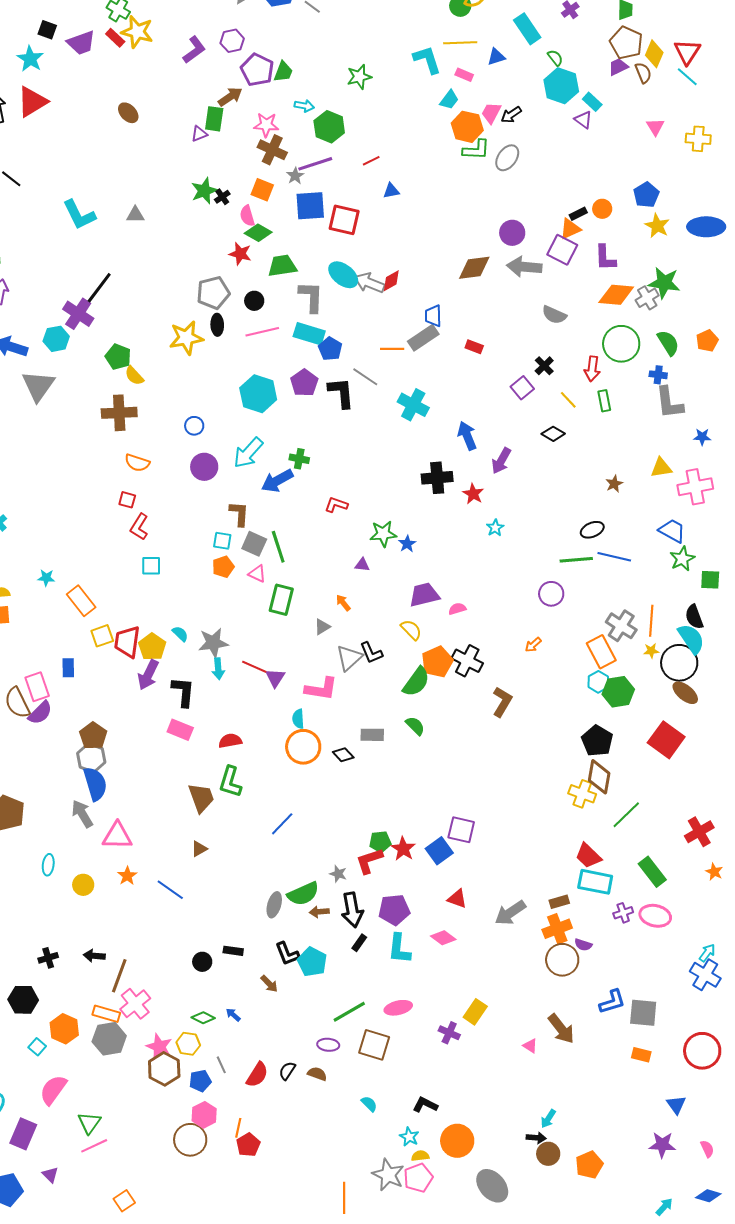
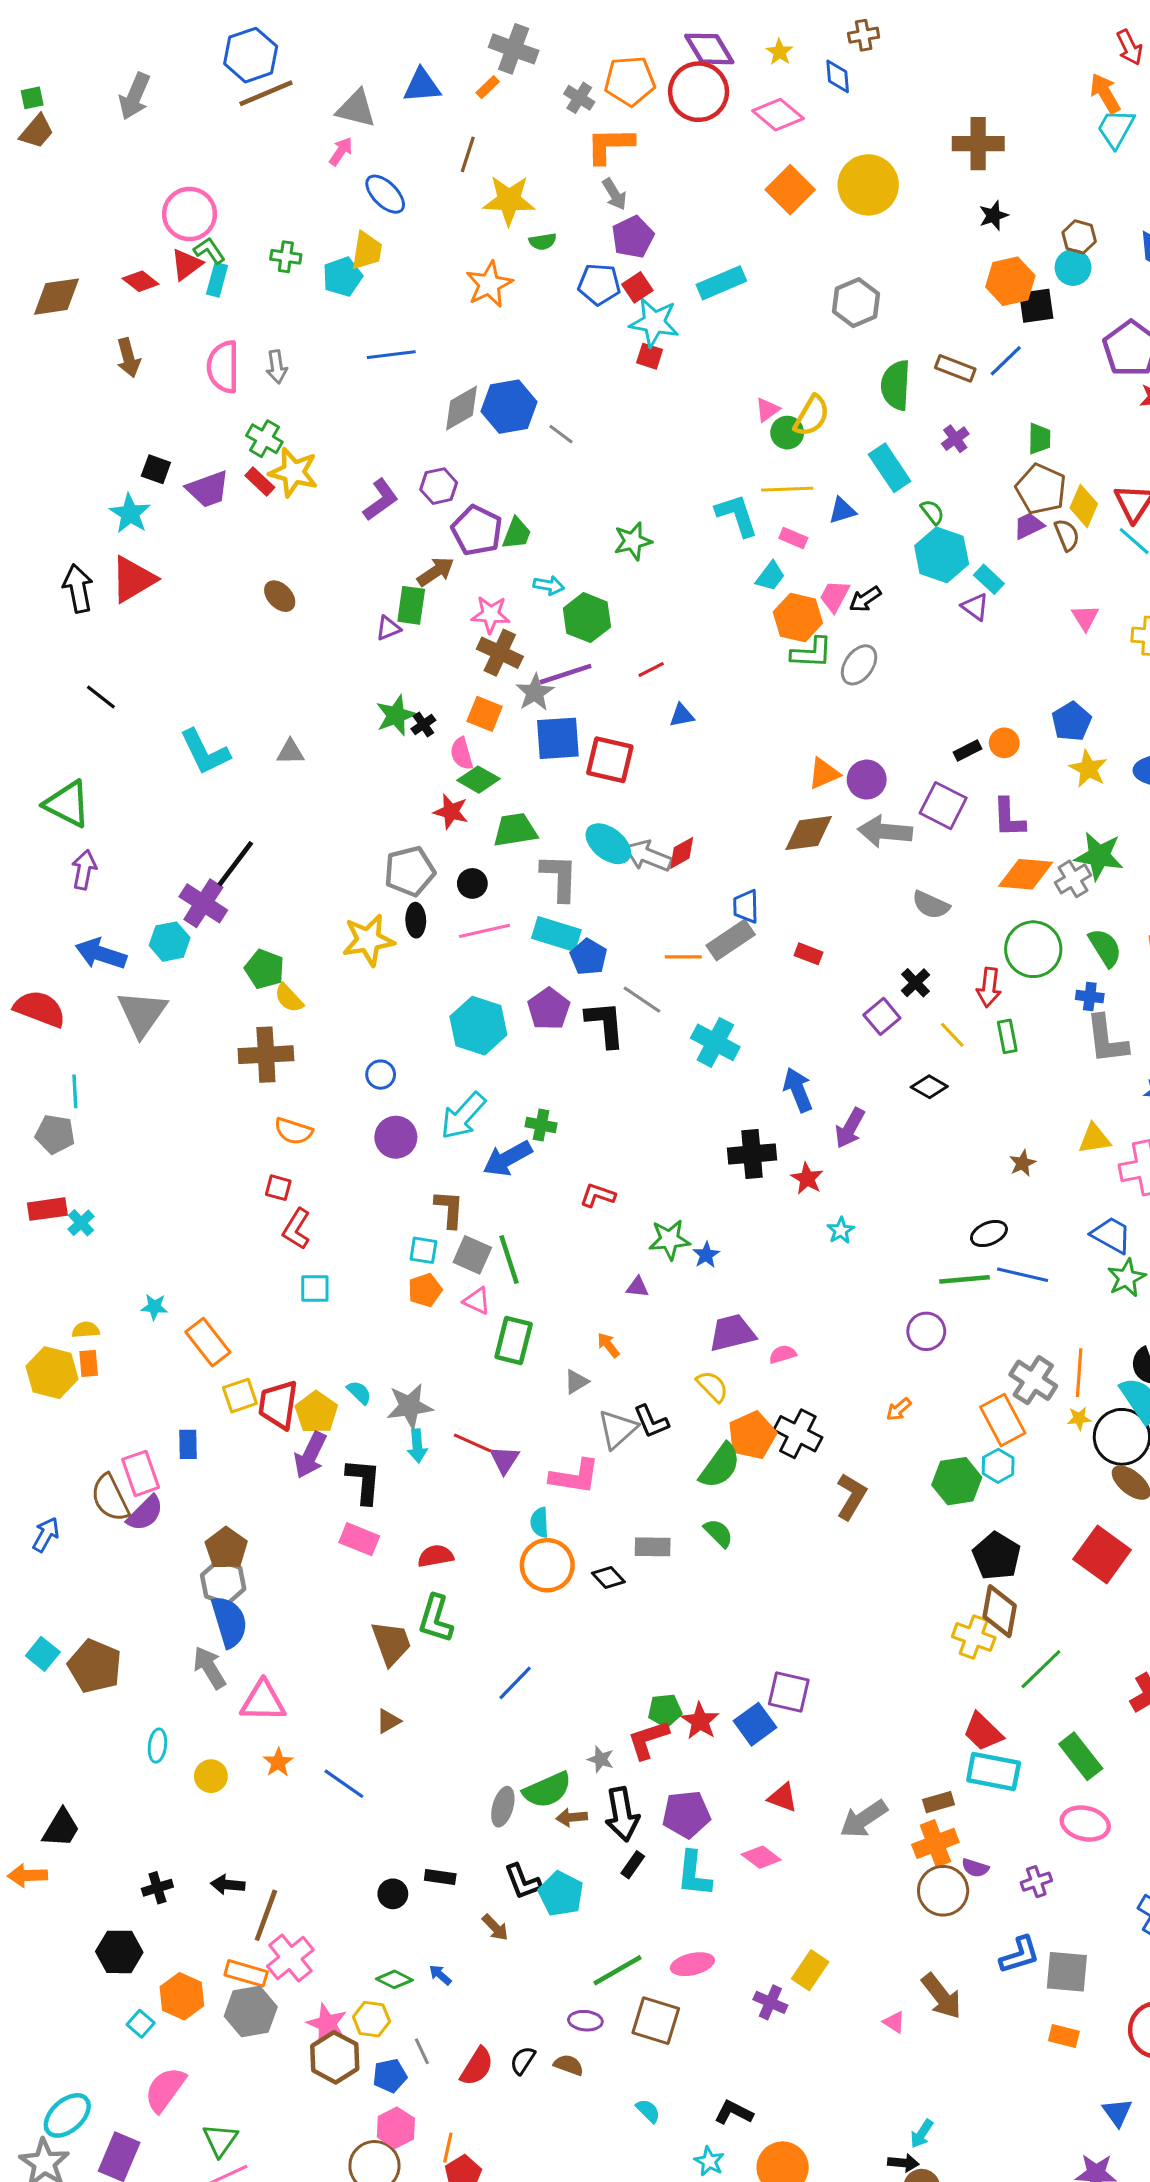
gray star: (295, 176) -> (535, 692), size x1.4
orange triangle: (570, 229) -> (824, 773), moved
green hexagon: (618, 692) -> (957, 1481), moved
purple cross: (623, 913) -> (1036, 1882), moved

